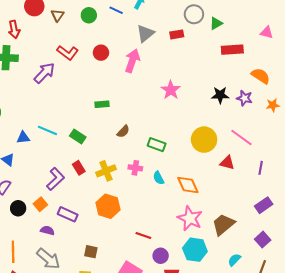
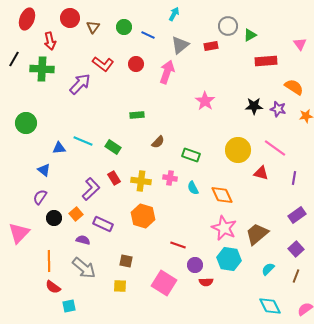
blue line: (116, 10) -> (148, 35), moved
pink triangle: (267, 32) -> (300, 44), turned 40
yellow cross: (106, 171) -> (141, 181), turned 30

